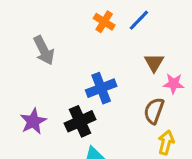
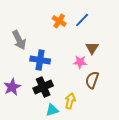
pink star: (174, 84) -> (80, 62), moved
blue cross: (101, 88) -> (40, 60), moved, turned 30
yellow arrow: (166, 142) -> (70, 101), moved

